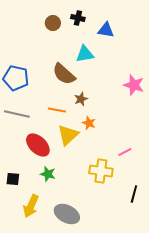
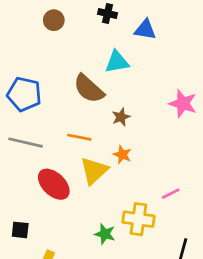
brown circle: (53, 23) -> (54, 20), moved
brown star: (81, 99) -> (121, 117), moved
green star: (48, 174) -> (105, 234), moved

